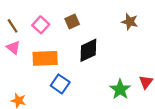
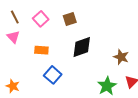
brown star: (130, 22) -> (121, 57), moved
orange rectangle: (45, 58) -> (41, 50), size x0.6

